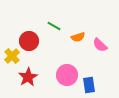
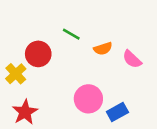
red star: (28, 77) -> (25, 112), moved
blue rectangle: (89, 85) -> (117, 112), turned 70

